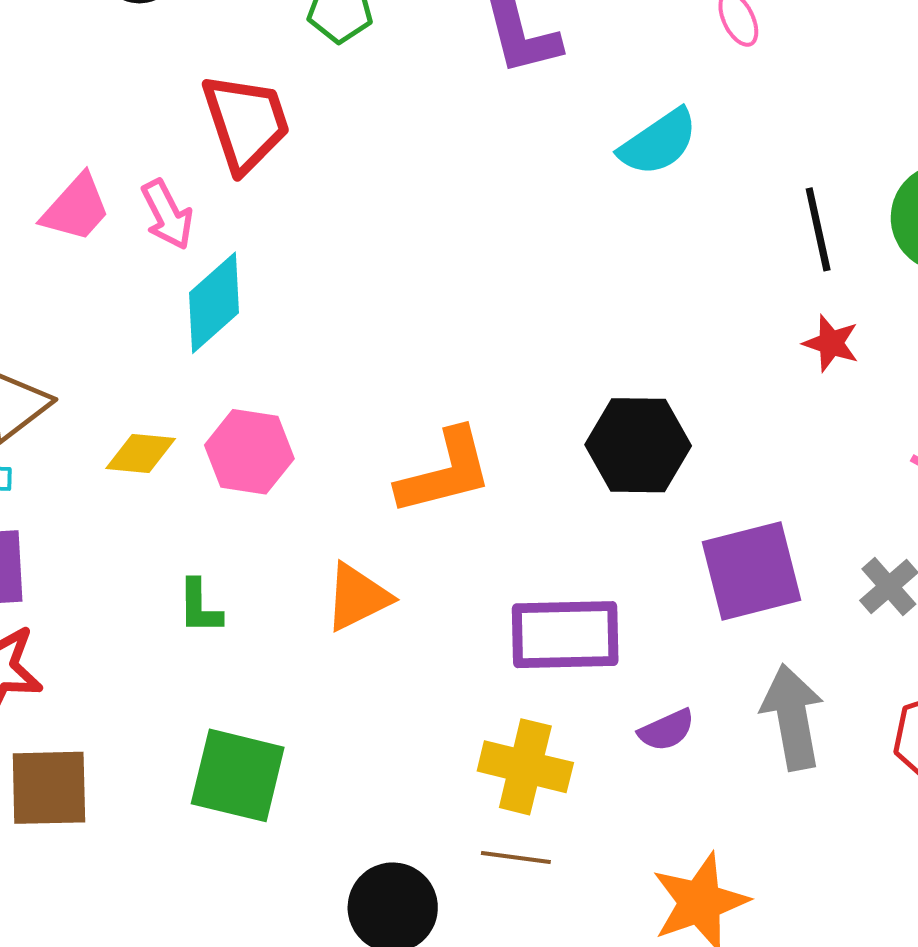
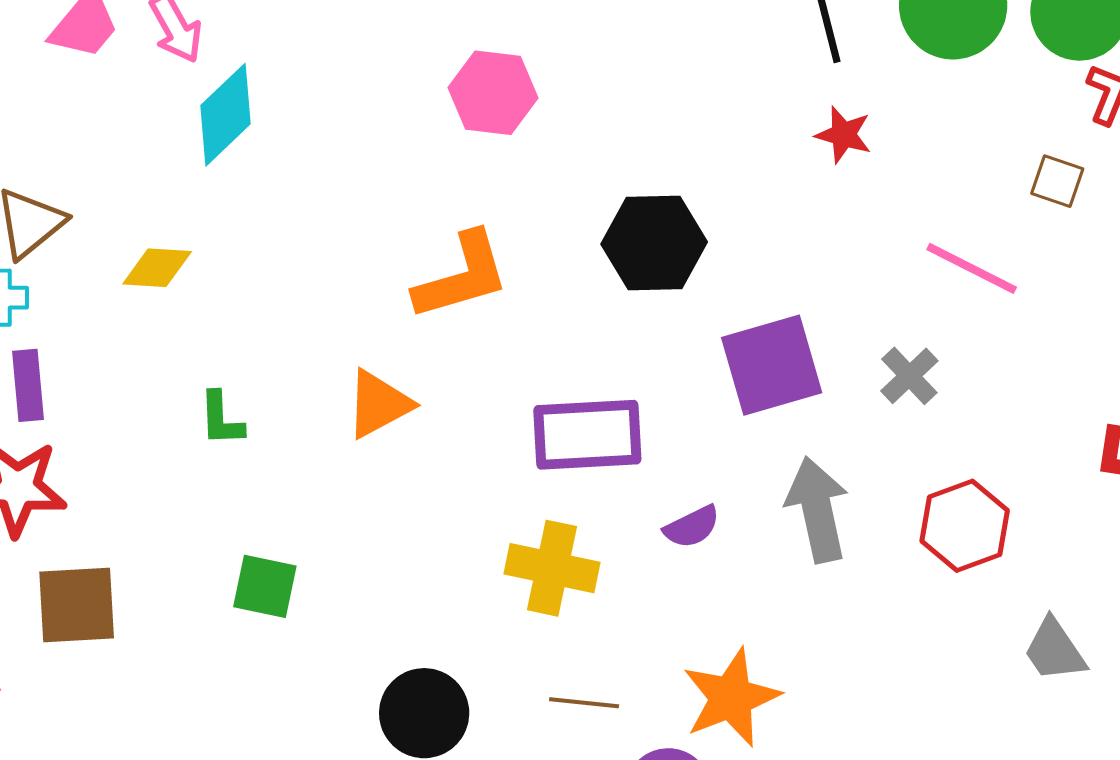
pink hexagon: (249, 452) -> (493, 93), moved
green square: (238, 775) -> (265, 586), size x0.7
brown line: (516, 858) -> (584, 703), moved

